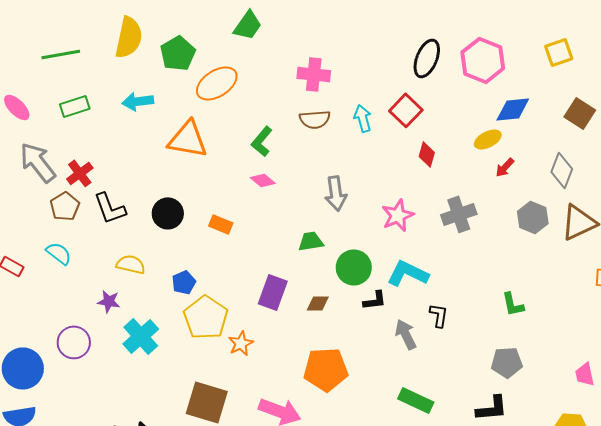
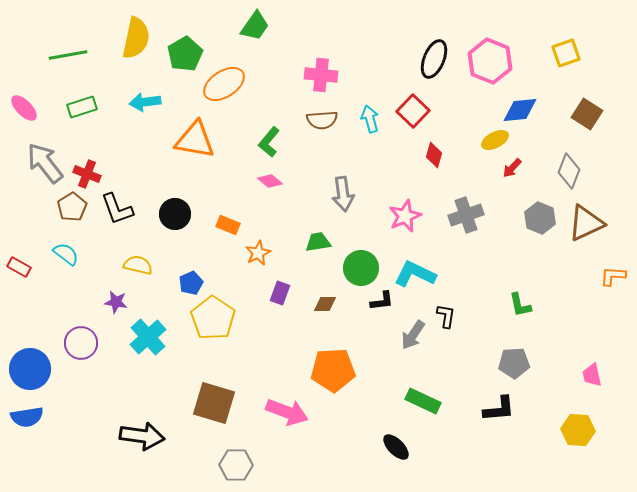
red cross: (80, 173) -> (87, 174), turned -32
purple rectangle: (273, 292) -> (280, 293), size x0.7
gray arrow: (406, 334) -> (413, 335), turned -120
orange star: (241, 343) -> (258, 253), moved

